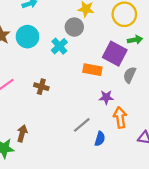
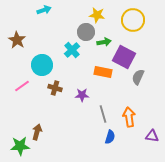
cyan circle: (27, 37) -> (42, 65), moved
green arrow: (135, 40) -> (104, 42), moved
purple star: (106, 97) -> (82, 95), moved
gray line: (82, 125) -> (103, 114), moved, turned -66

